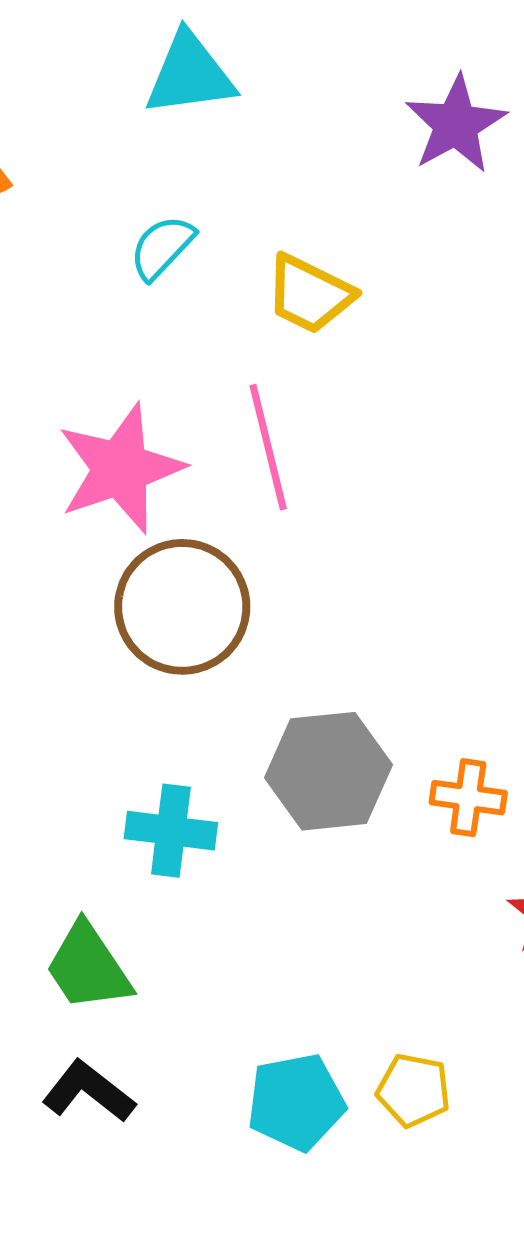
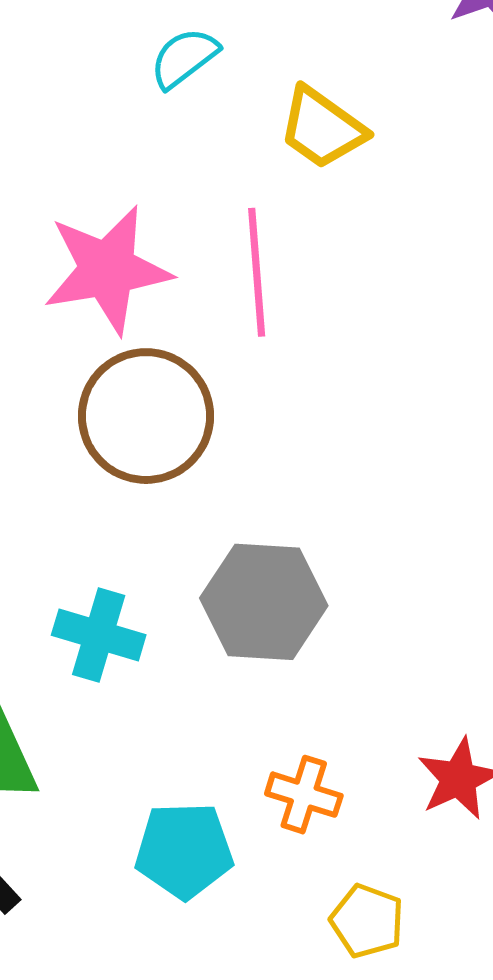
orange cross: (468, 798) -> (304, 795), moved
yellow pentagon: (413, 1090) -> (367, 921), moved
cyan pentagon: (296, 1102) -> (184, 850), moved

